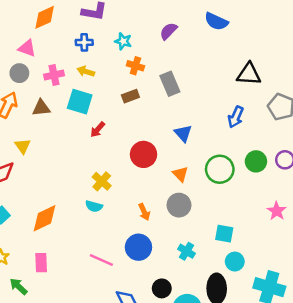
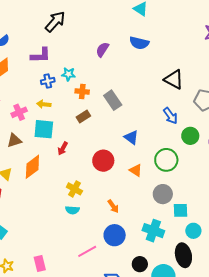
purple semicircle: (168, 31) -> (102, 50), moved
blue cross: (84, 42) -> (48, 81), moved
black triangle: (249, 74) -> (174, 79), turned 35
blue arrow: (236, 117) -> (170, 116), turned -48
green circle: (256, 161) -> (190, 136), moved
gray circle: (179, 205) -> (163, 194), moved
orange diamond: (45, 218) -> (32, 167), moved
cyan cross: (186, 251) -> (153, 231), size x1.5
pink line: (101, 260) -> (87, 251), turned -42

